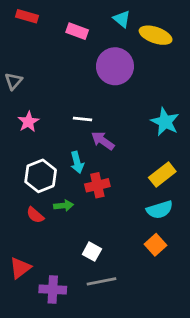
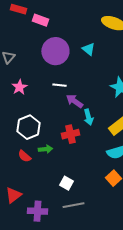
cyan triangle: (122, 19) -> (88, 49), moved
pink rectangle: (77, 31) -> (40, 20), moved
purple circle: (115, 66) -> (55, 51), moved
cyan arrow: (77, 162) -> (88, 117), moved

